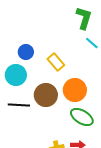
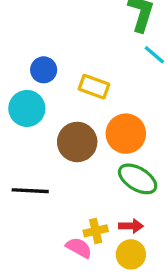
yellow rectangle: (56, 62) -> (94, 87), turned -30
black line: (19, 105) -> (30, 191), moved

